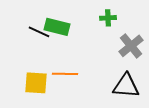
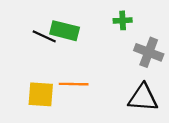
gray cross: (131, 46) -> (149, 52), turned -30

